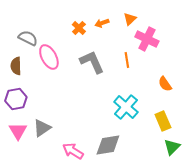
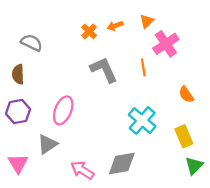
pink cross: (147, 39) -> (166, 44), turned 30
pink ellipse: (49, 57) -> (63, 110), moved, turned 50
pink triangle: (18, 131) -> (18, 163), moved

